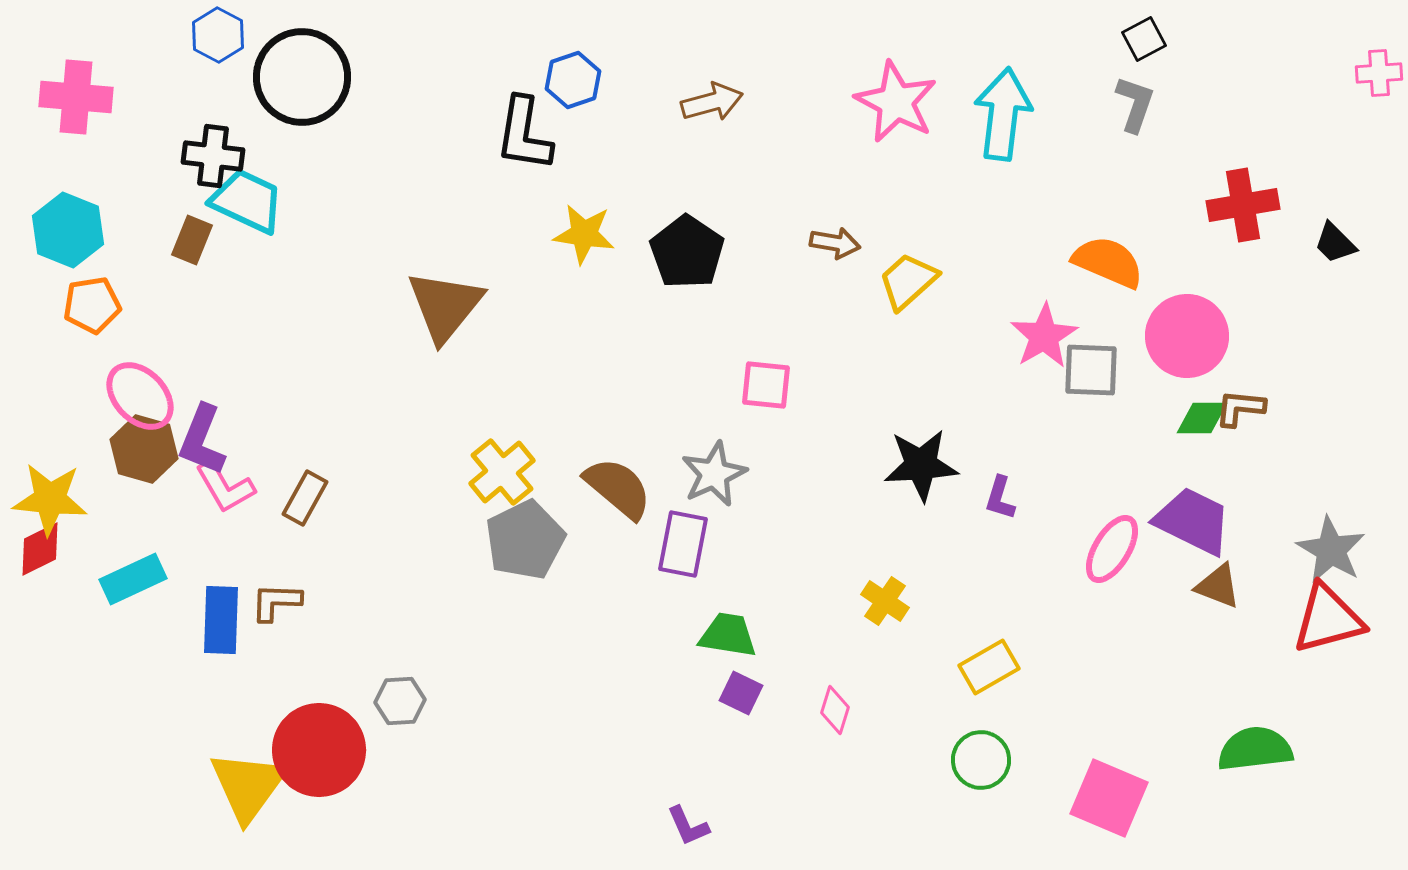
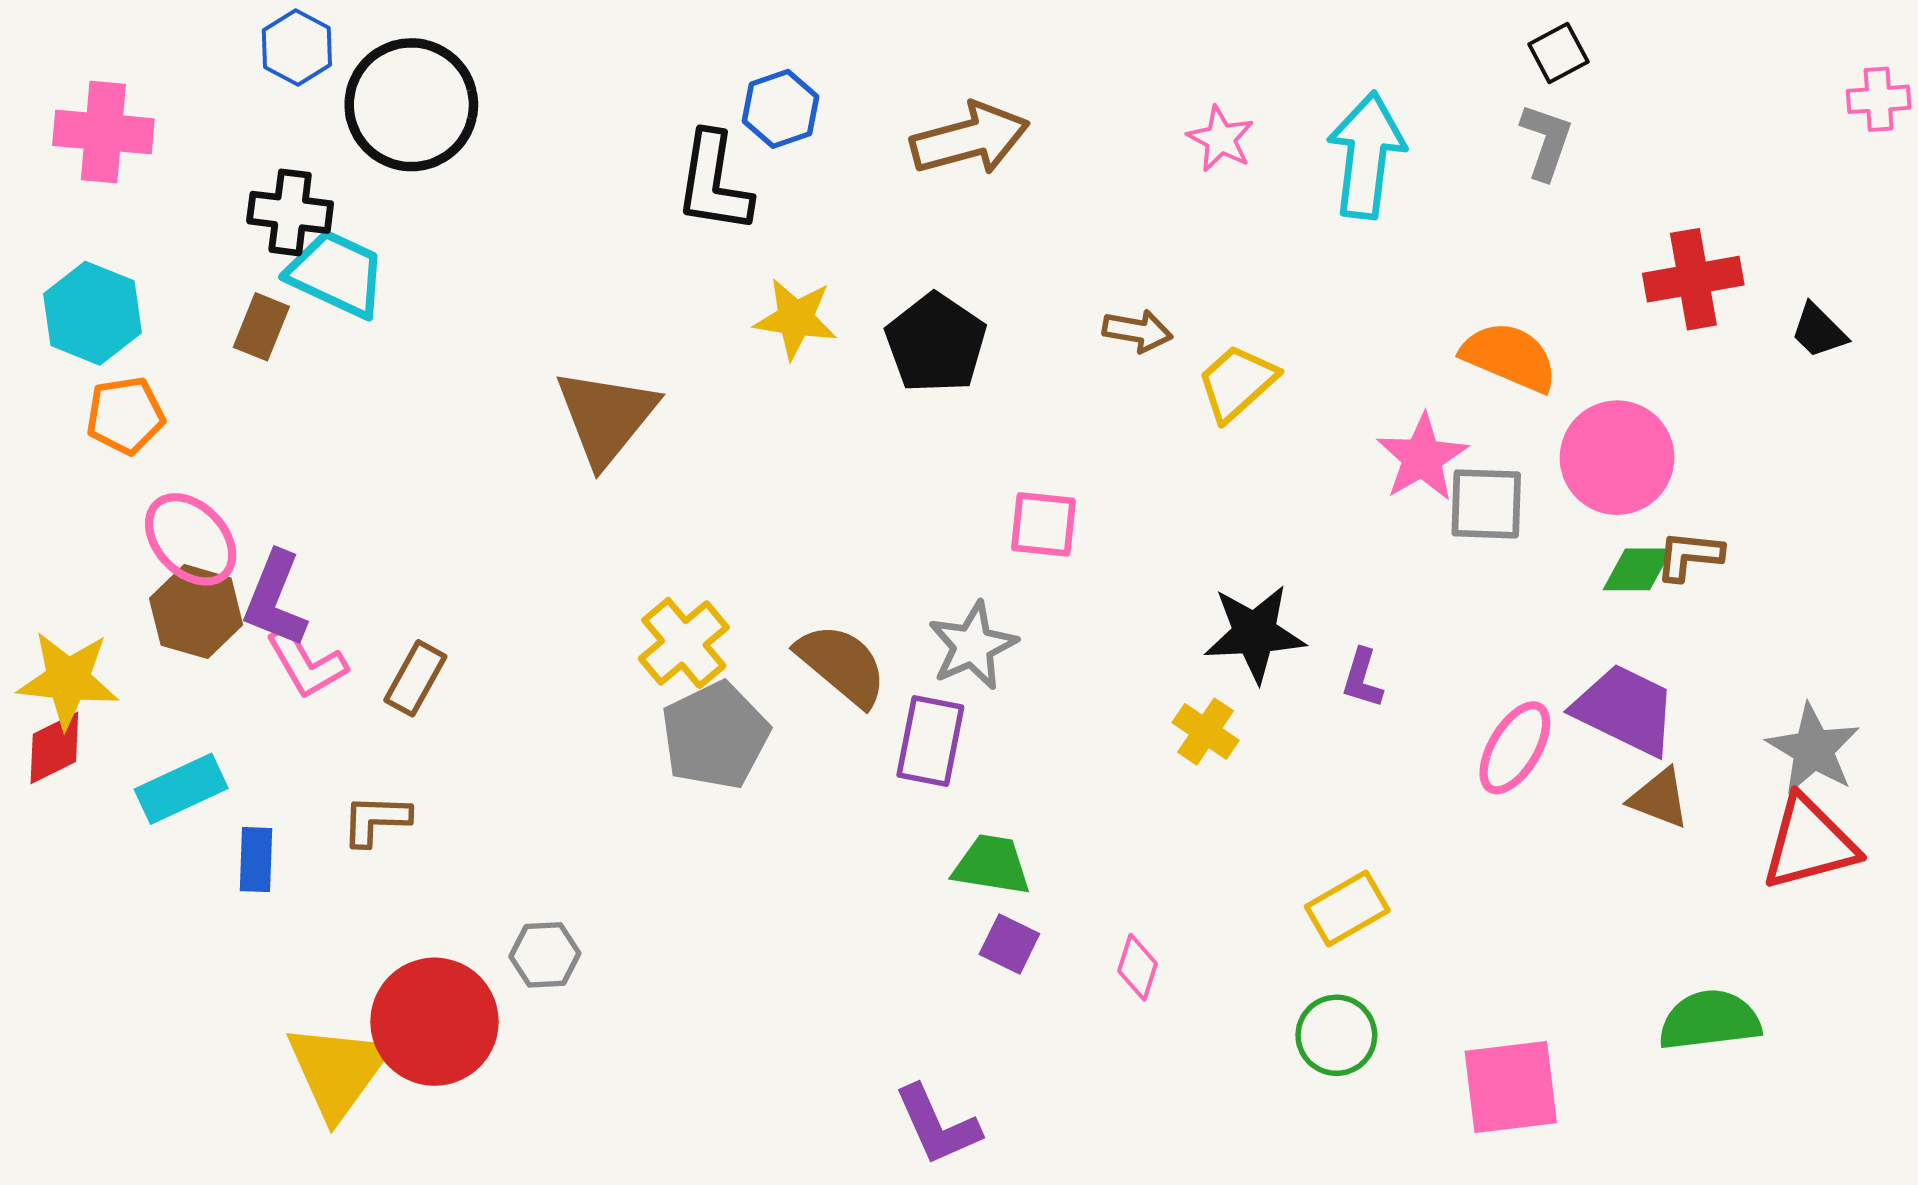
brown arrow: (712, 102) -> (970, 139), size x1.4
pink star: (896, 102) -> (1221, 139), size x0.6
yellow cross: (885, 601) -> (1206, 731), moved
blue rectangle: (221, 620) -> (256, 860), moved, size x0.7
pink square: (1109, 798) -> (1511, 1087), turned -30
purple L-shape: (688, 826) -> (937, 1125), size x1.5

